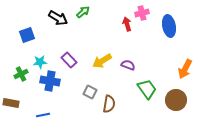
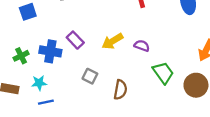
cyan star: (40, 62) -> (39, 83), moved
blue cross: (50, 81) -> (50, 51), moved
gray square: (90, 92) -> (90, 76), moved

